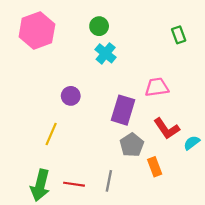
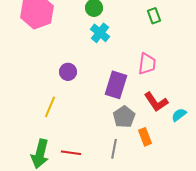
green rectangle: (179, 35) -> (154, 16), moved
pink trapezoid: (157, 87) -> (147, 64), turned 105
gray line: (109, 181) -> (114, 149), moved

